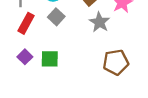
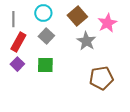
purple square: (25, 57) -> (17, 64), moved
green square: (50, 59) -> (45, 65), moved

